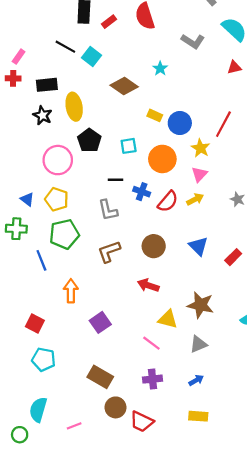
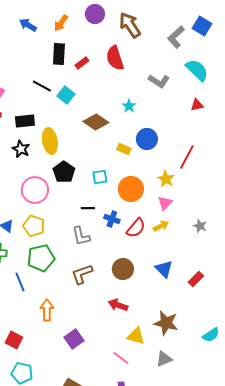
blue circle: (180, 123) -> (147, 139), moved

